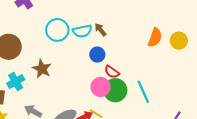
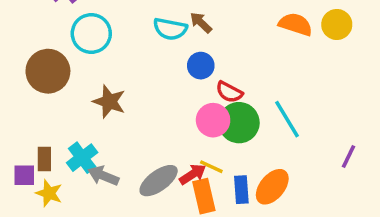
cyan circle: (57, 30) -> (91, 33), moved
cyan semicircle: (82, 31) -> (170, 29), turned 30
orange semicircle: (155, 37) -> (296, 24), turned -84
cyan cross: (16, 82) -> (82, 158), moved

